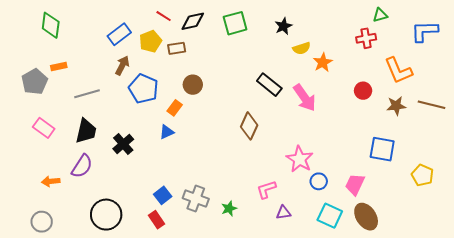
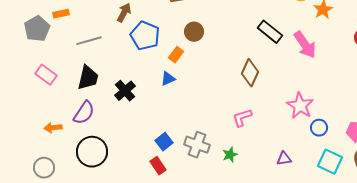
pink L-shape: (266, 189) -> (242, 118), moved
black circle: (106, 215) -> (92, 152), moved

